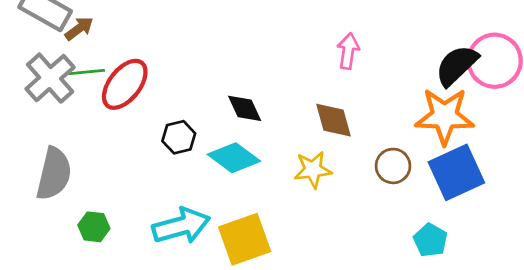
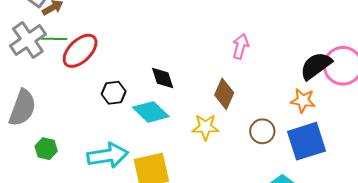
orange star: (445, 116) -> (303, 101), size x0.6
brown diamond: (333, 120) -> (224, 94), turned 32

